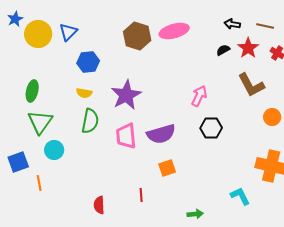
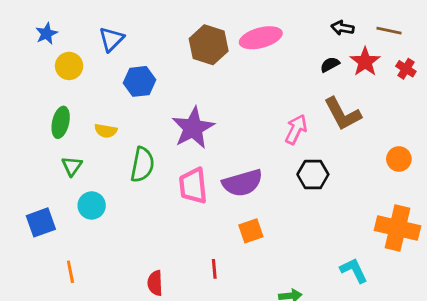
blue star: (15, 19) -> (47, 34), moved
yellow circle: (38, 34) -> (69, 66), moved, size x0.7
brown L-shape: (251, 85) -> (343, 114), moved
yellow semicircle: (84, 93) -> (106, 131), moved
green triangle: (40, 122) -> (72, 166), size x0.6
orange line: (39, 183) -> (70, 272), moved

